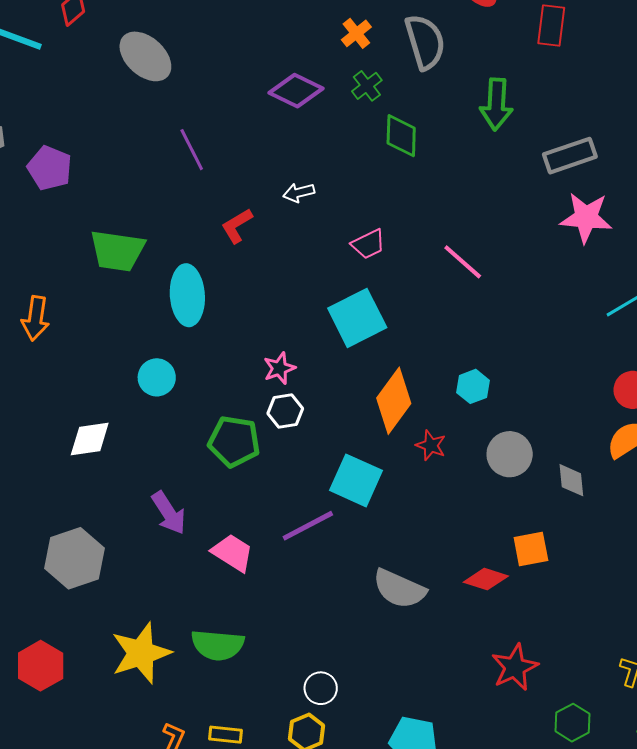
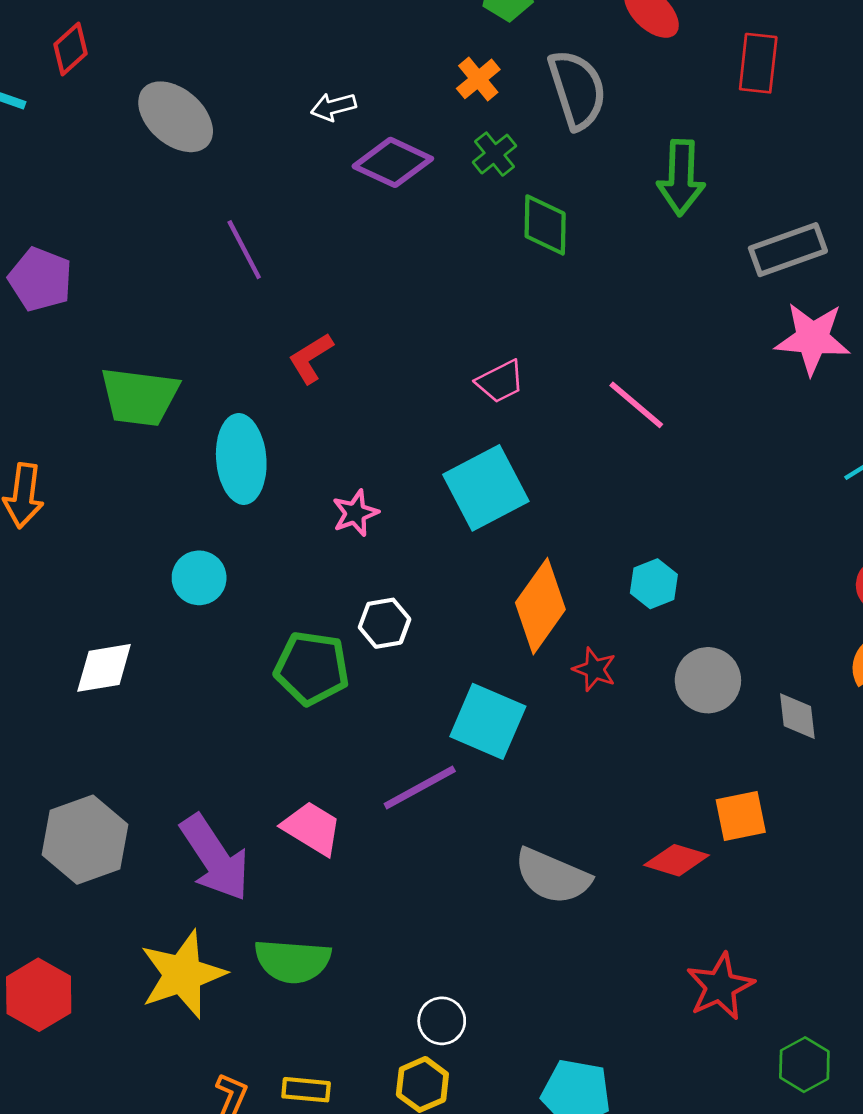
white arrow: (299, 193) -> (333, 107), moved
pink star: (279, 368) -> (355, 513), moved
purple arrow: (169, 513) -> (215, 858), moved, size x1.4

